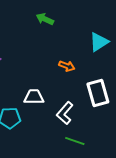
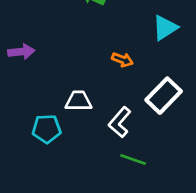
white rectangle: (98, 93) -> (164, 96), turned 60

